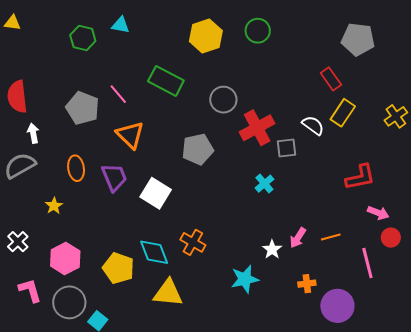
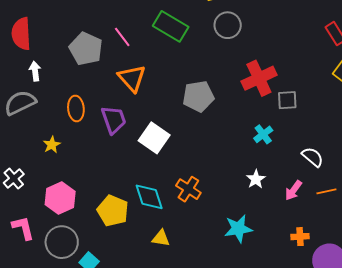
gray circle: (223, 100) -> (228, 25), moved
white semicircle: (313, 125) -> (313, 157), moved
white star: (272, 249) -> (256, 179), moved
yellow triangle: (168, 293) -> (161, 238), size x0.6

